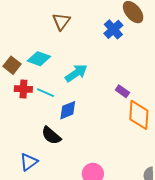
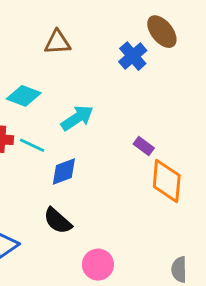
brown triangle: (61, 21) -> (57, 42), turned 48
black semicircle: (51, 136) -> (58, 221), moved

